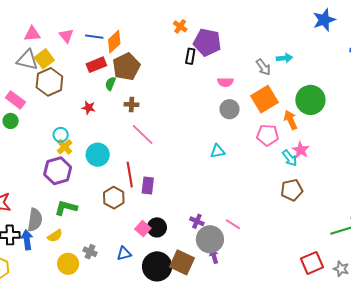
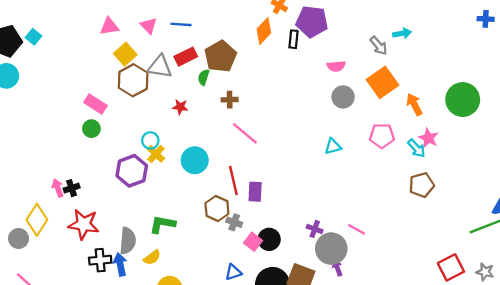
orange diamond: (114, 42) -> (264, 31), moved
gray triangle: (27, 60) -> (160, 67), moved
green circle: (310, 100) -> (463, 100), moved
pink pentagon: (268, 135) -> (382, 136), moved
purple hexagon: (58, 171) -> (132, 171), moved
gray cross: (90, 252) -> (234, 222), moved

